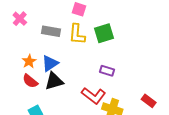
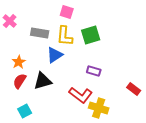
blue triangle: (50, 63) -> (55, 55), moved
red semicircle: (30, 81) -> (20, 81), turned 84
red rectangle: (149, 101) -> (134, 89), moved

